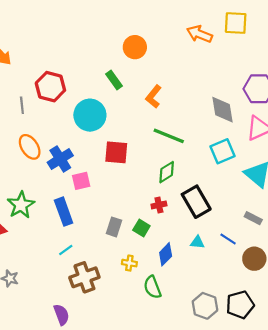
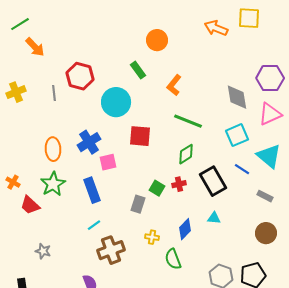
orange ellipse: (30, 147) -> (53, 149), moved, turned 30
green square: (141, 228) -> (157, 188), moved
blue line: (228, 239) -> (242, 169), moved

